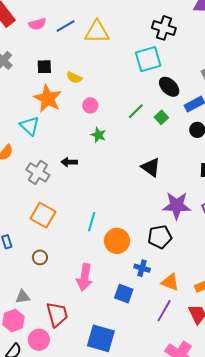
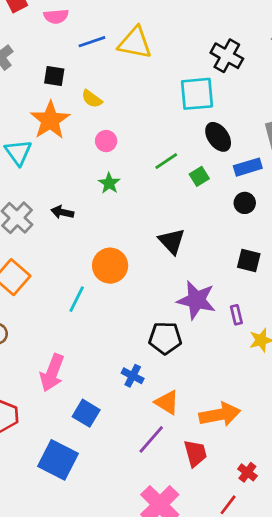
blue line: (66, 26) -> (92, 42), moved
orange circle: (117, 241) -> (110, 266), moved
blue square: (124, 294) -> (86, 413), moved

